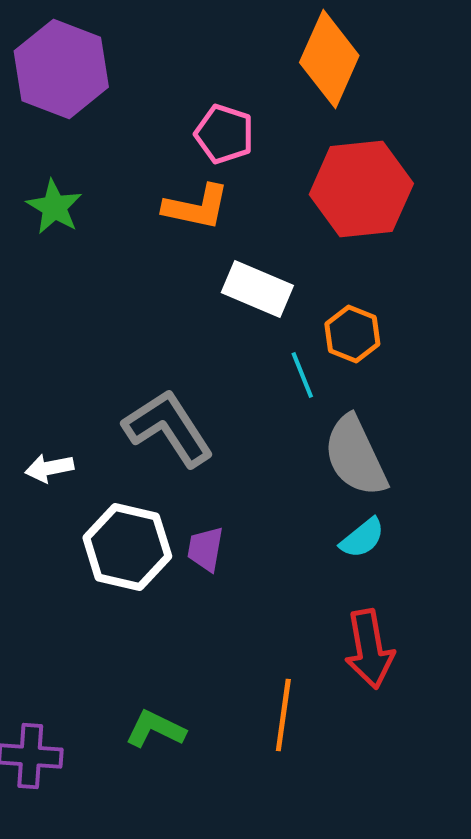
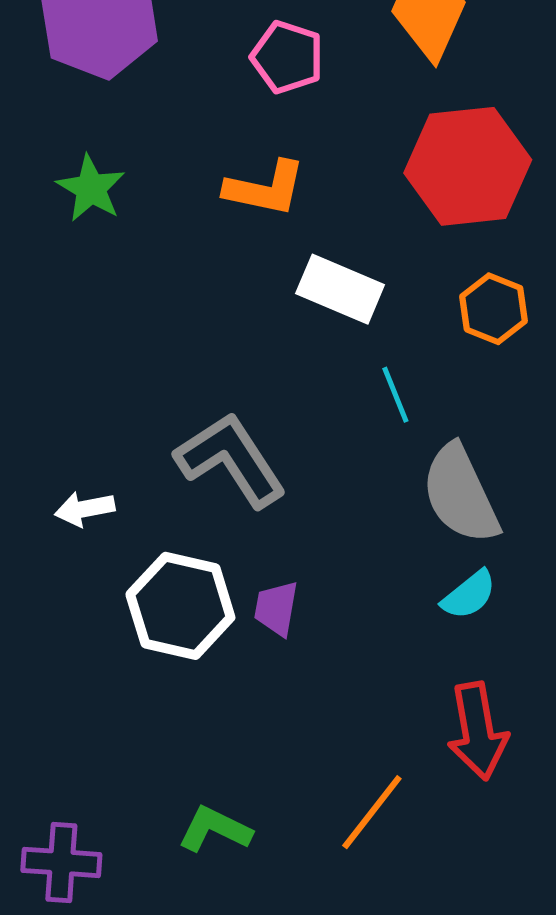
pink pentagon: (224, 134) -> (287, 57), moved
orange hexagon: (352, 334) -> (494, 309), moved
orange line: (283, 715) -> (372, 812), turned 30

